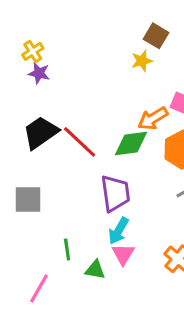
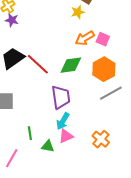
orange arrow: (153, 119) -> (85, 38), moved
pink triangle: (123, 254) -> (66, 136), turned 35

